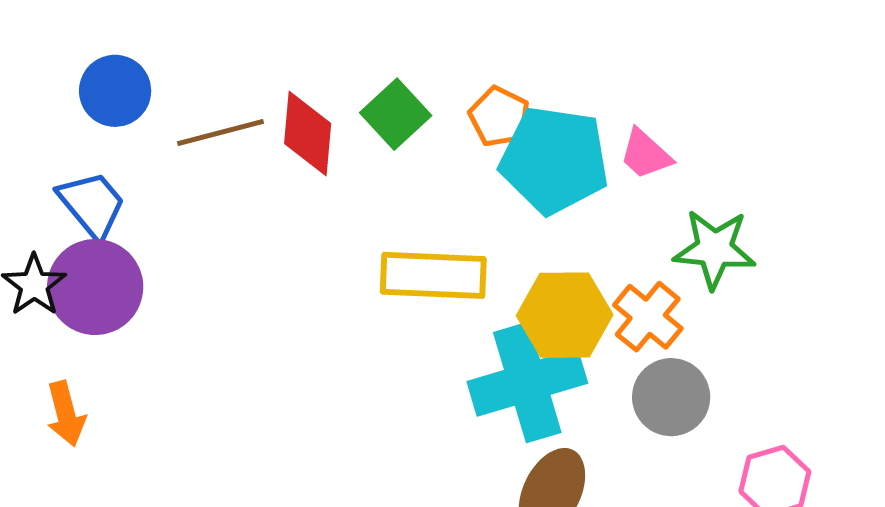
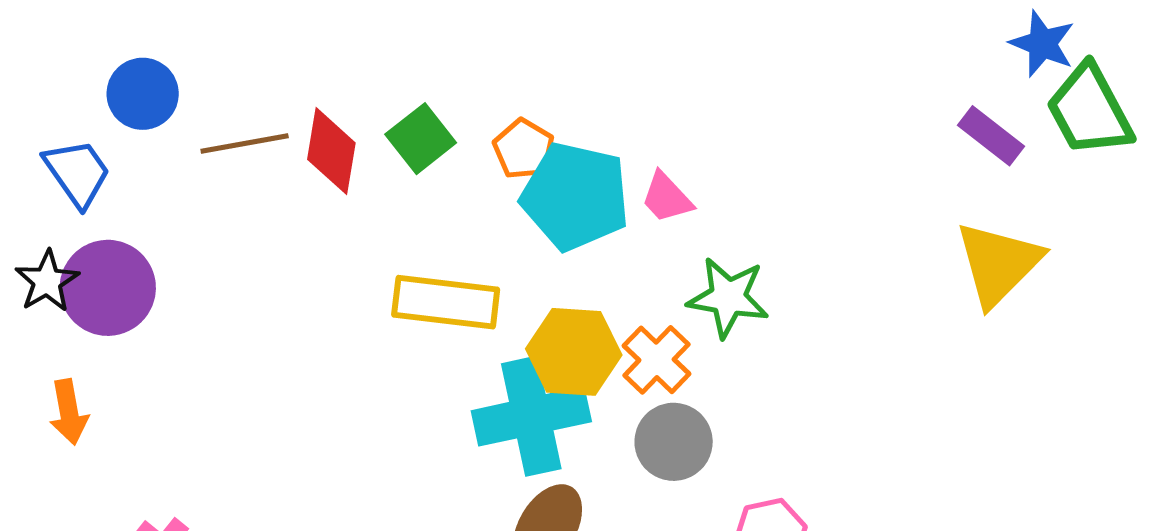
blue trapezoid: (92, 205) -> (77, 173), moved

